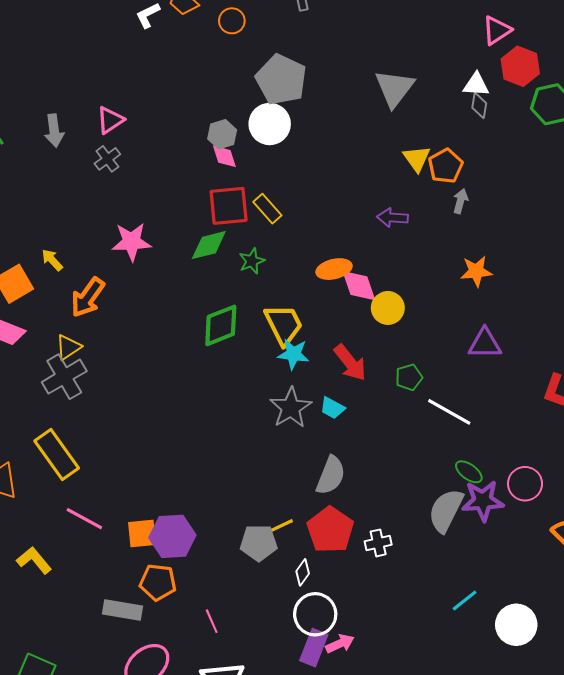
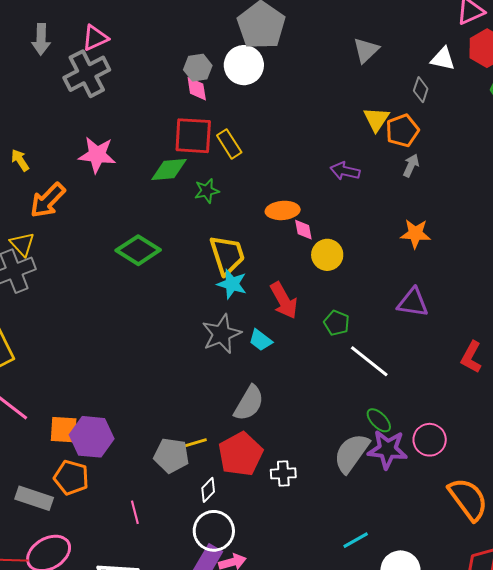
gray triangle: (394, 88) -> (366, 50), size x0.7
gray diamond: (479, 105) -> (421, 90), moved
gray cross: (107, 159) -> (87, 74), size x1.8
pink diamond: (359, 286) -> (303, 230), size x0.6
green diamond: (221, 325) -> (138, 250), moved, turned 45
yellow triangle: (68, 347) -> (22, 244), turned -48
green pentagon: (409, 377) -> (337, 323), turned 30
pink line: (212, 621) -> (135, 512), moved

